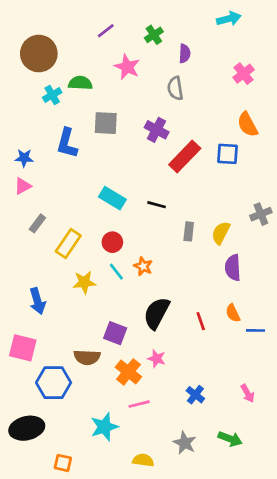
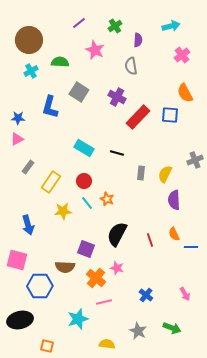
cyan arrow: (229, 19) -> (171, 26), moved
cyan cross: (52, 95) -> (31, 71), moved
gray square: (106, 123) -> (79, 92), turned 30

